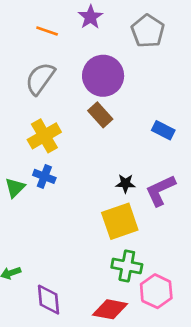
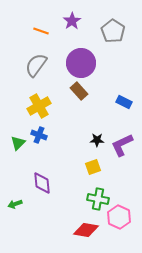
yellow square: (120, 221) -> (93, 167), size x0.6
purple diamond: (49, 300) -> (42, 183), moved

